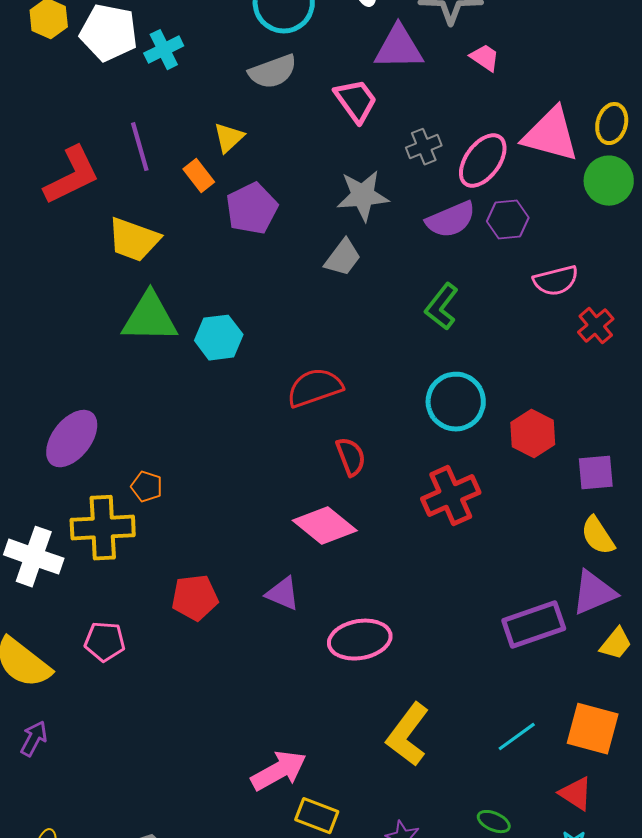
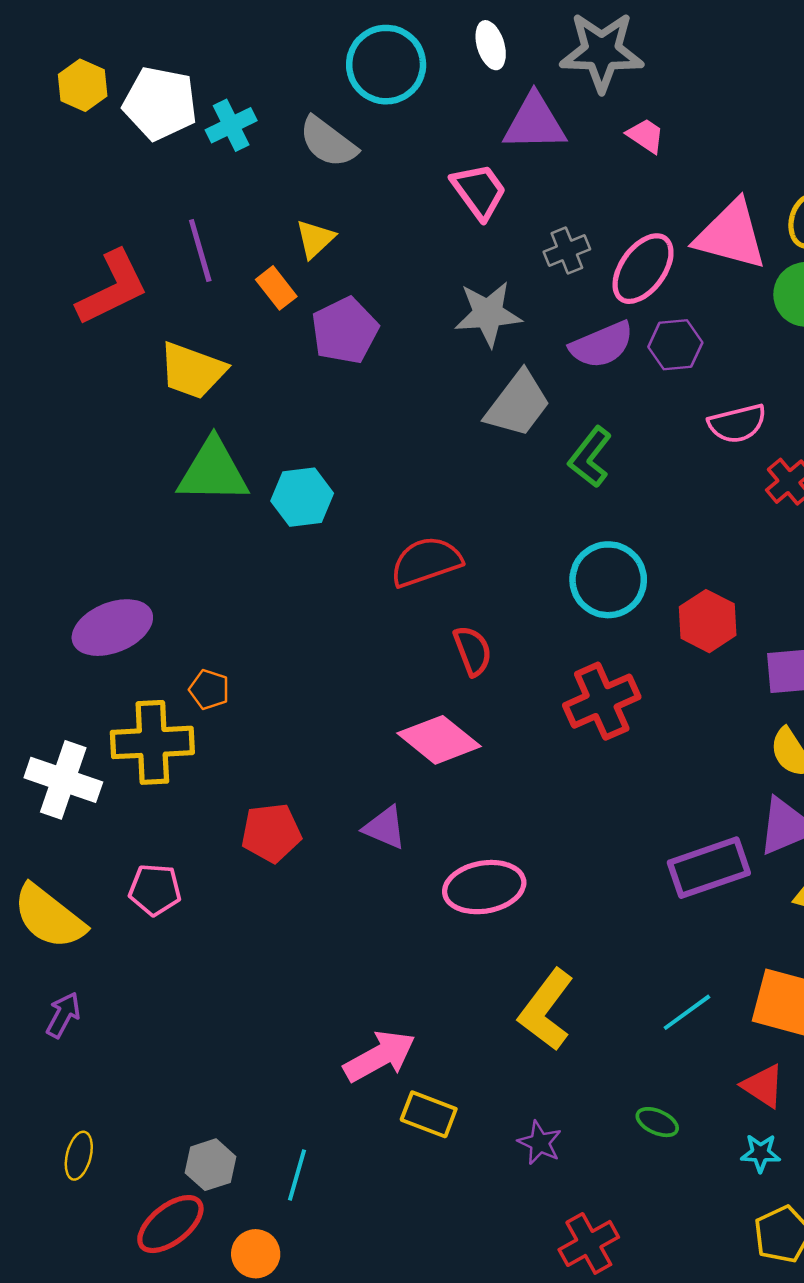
gray semicircle: (273, 72) -> (328, 142), moved, turned 57
gray trapezoid: (343, 258) -> (518, 404), moved, size x1.4
purple ellipse: (72, 439) -> (112, 628), turned 30

